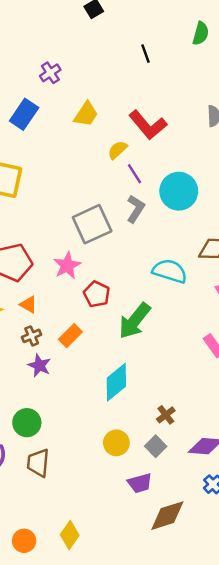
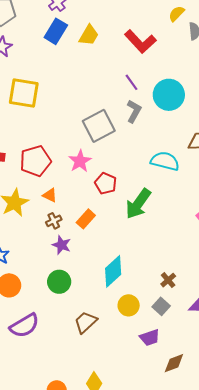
blue rectangle: (24, 114) -> (56, 31), moved
yellow semicircle: (118, 150) -> (177, 14), moved
cyan diamond: (116, 382) -> (113, 271), moved
green circle: (27, 423) -> (59, 282), moved
brown trapezoid: (38, 463) -> (86, 322), moved, turned 45
brown diamond: (167, 516) -> (174, 363), size x0.7

